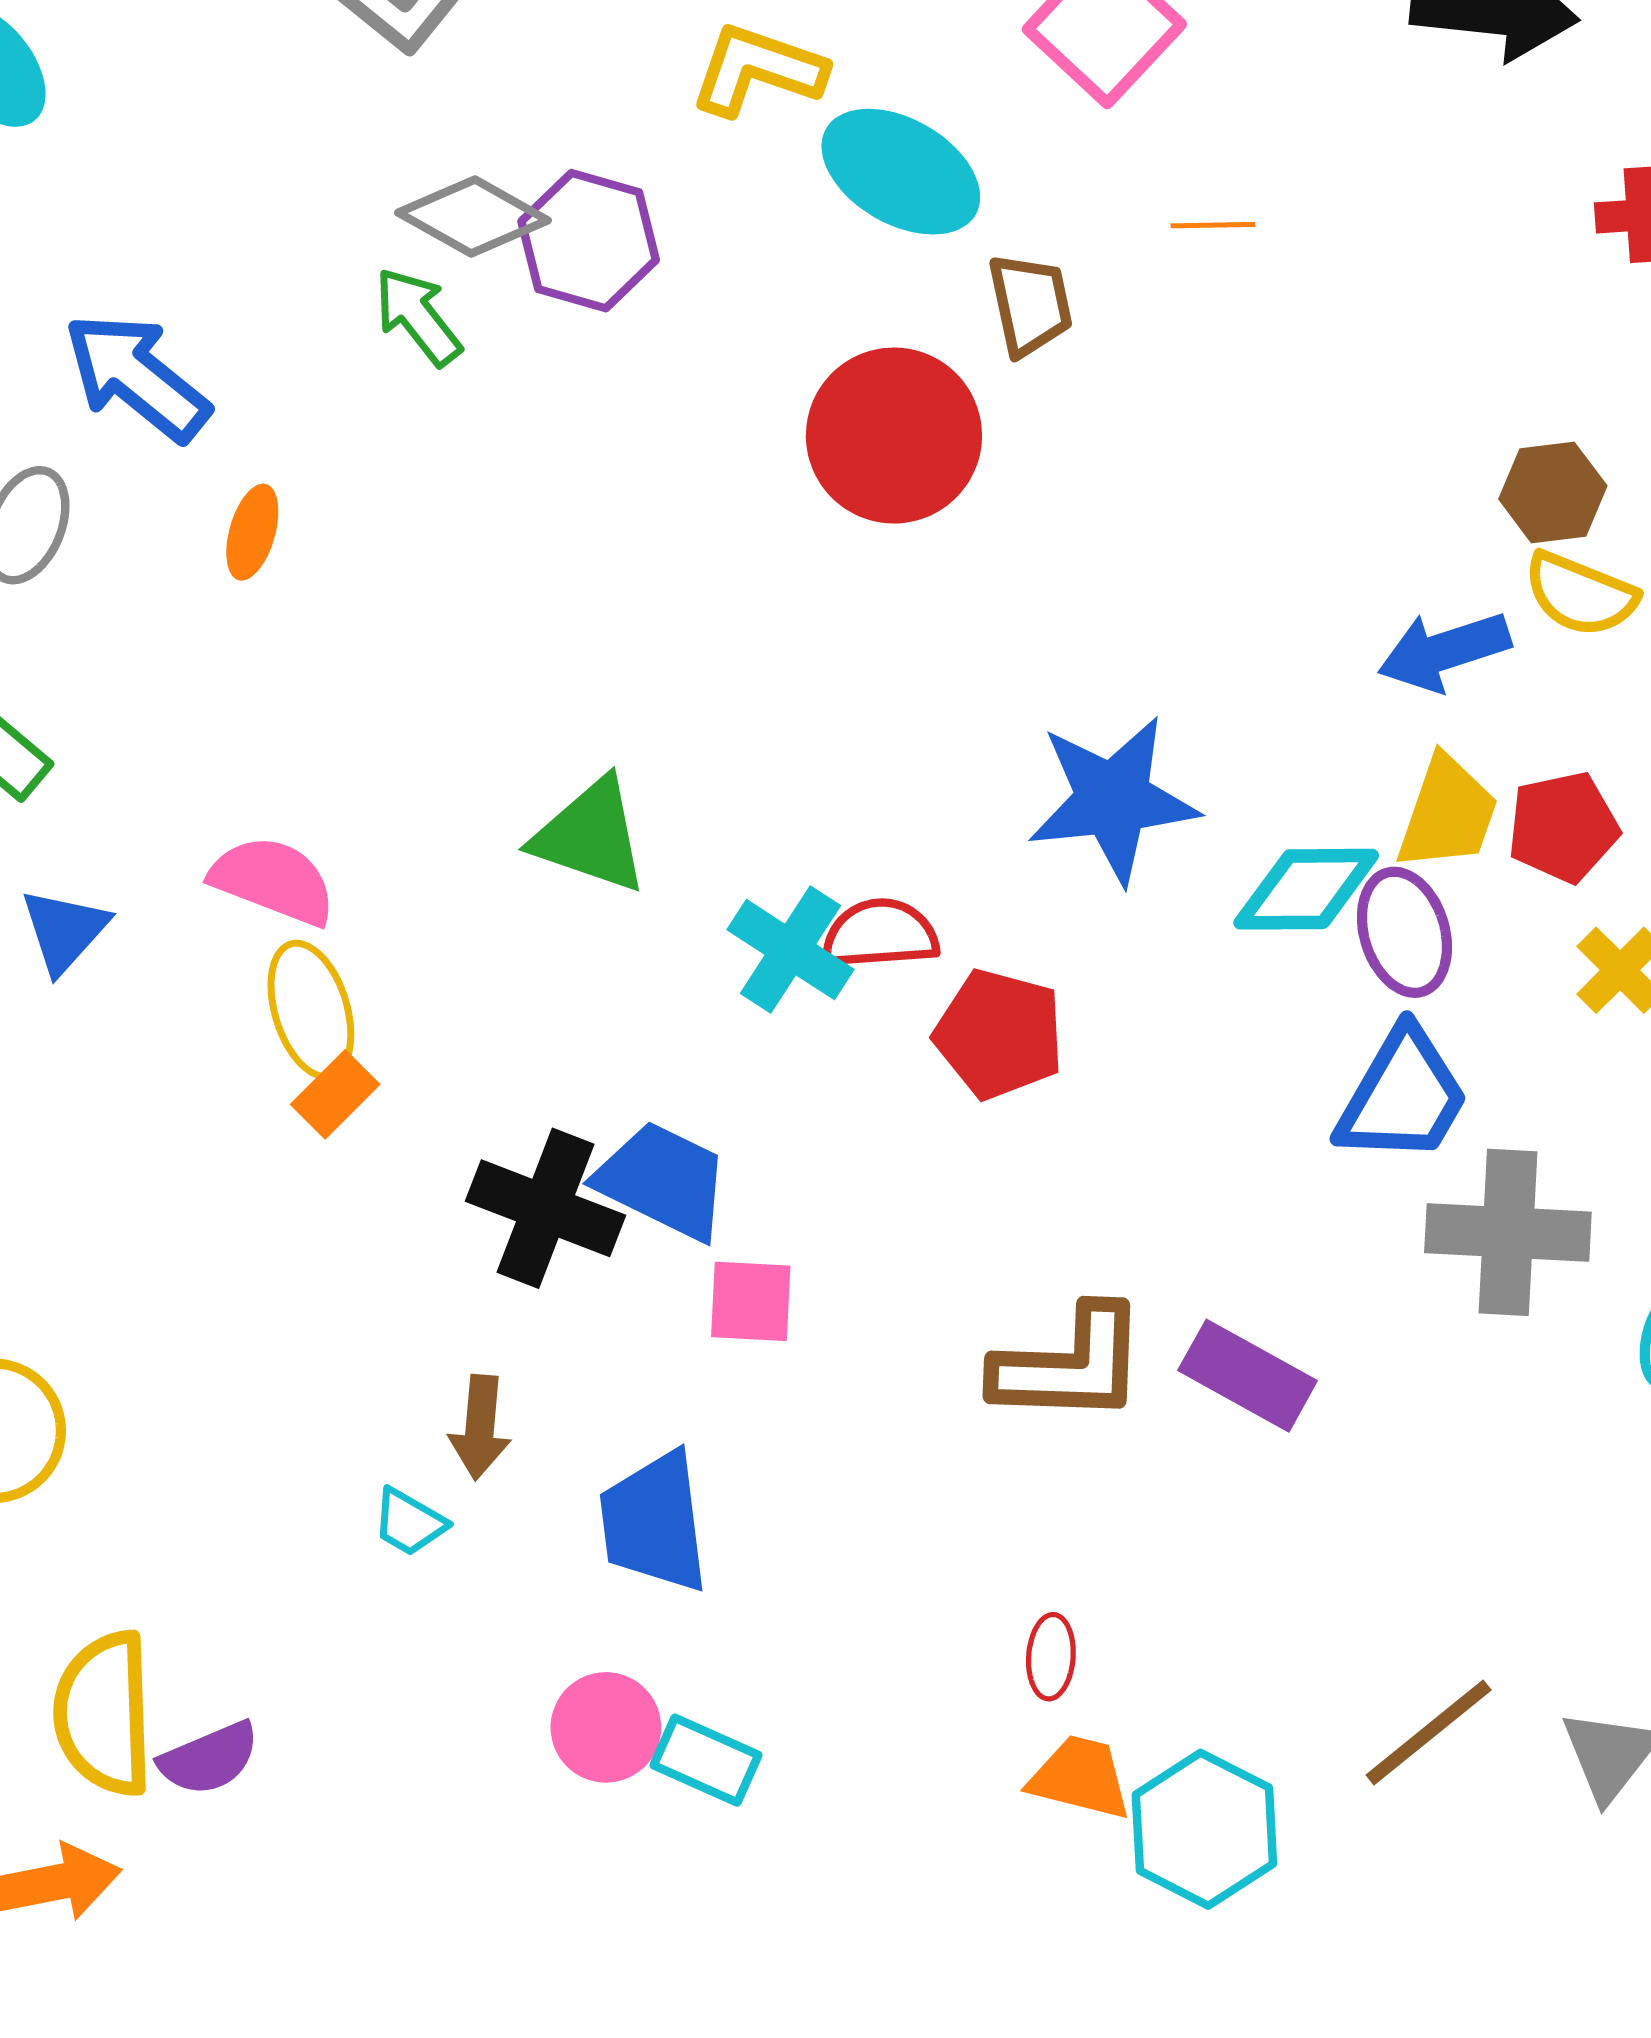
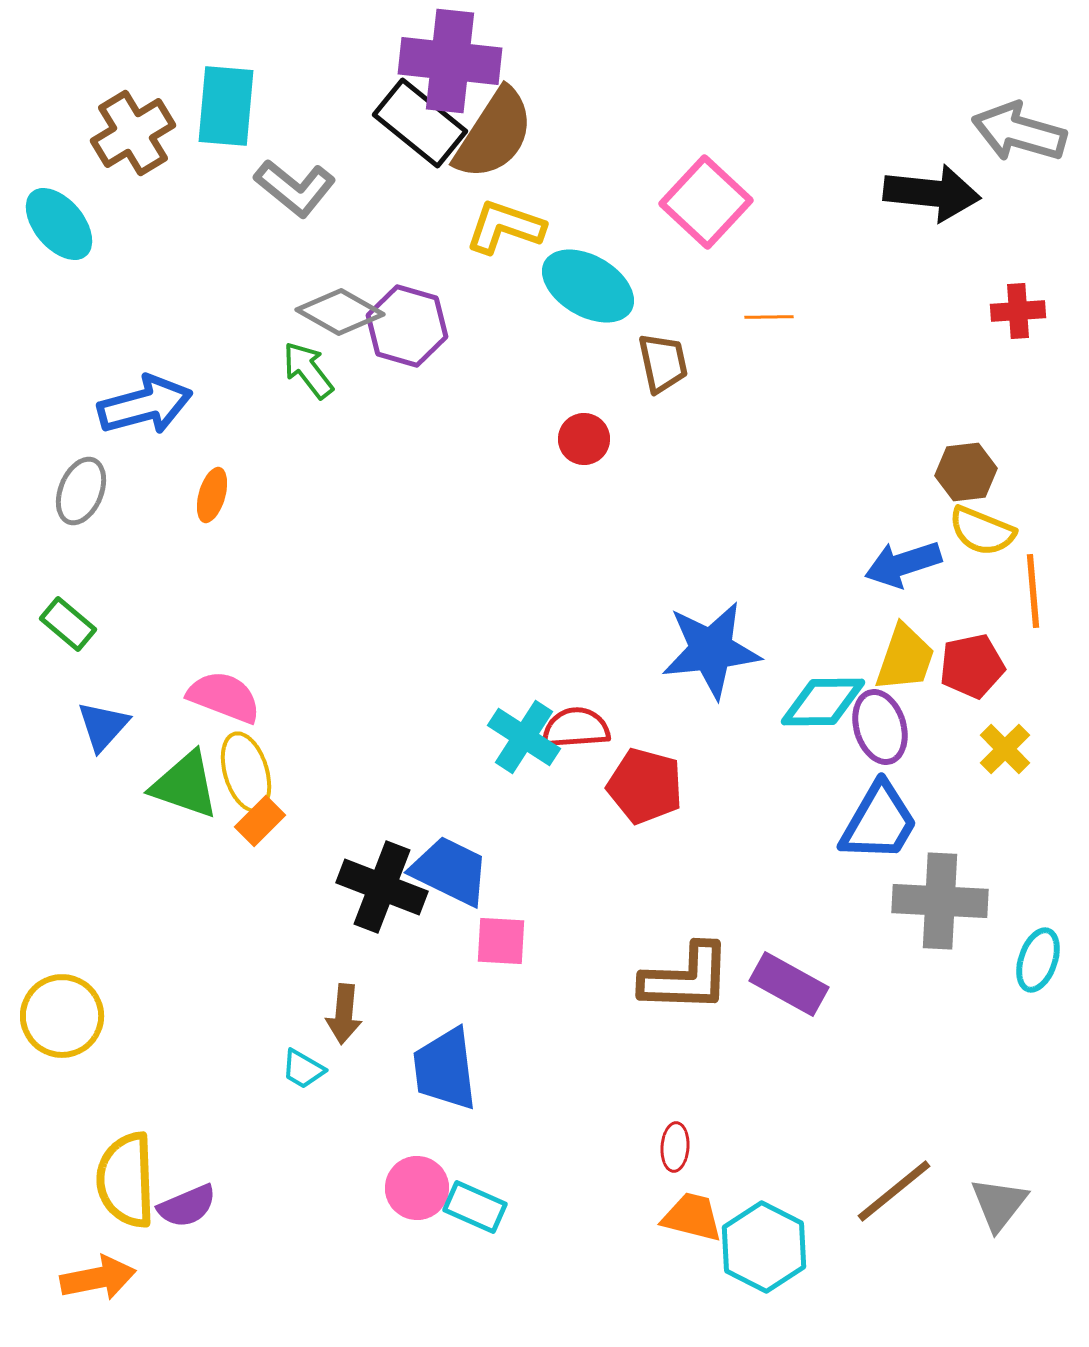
blue arrow: (137, 377) -> (145, 405), turned 126
red circle: (894, 436) -> (584, 439), size x0.5
green triangle: (590, 836) -> (185, 785), moved

